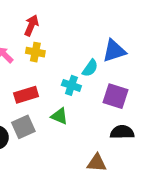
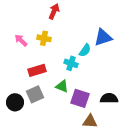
red arrow: (31, 25) -> (54, 11), moved
purple square: (115, 96) -> (80, 98), moved

